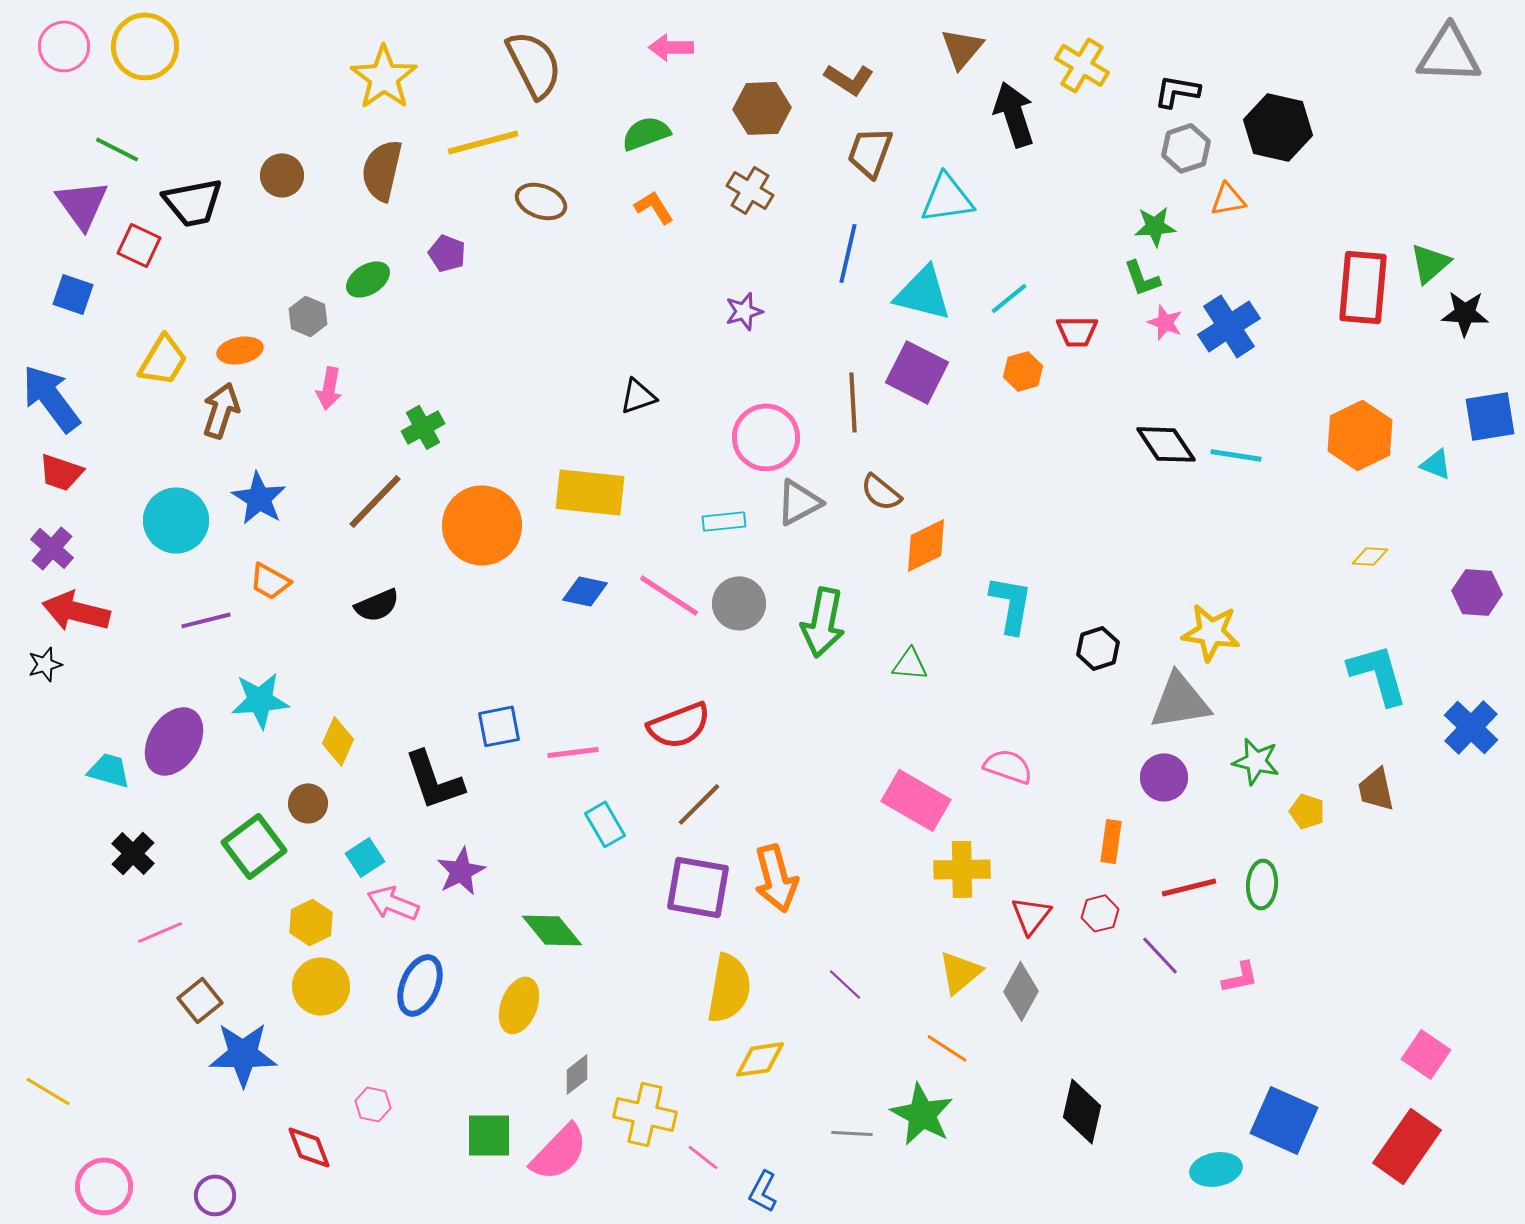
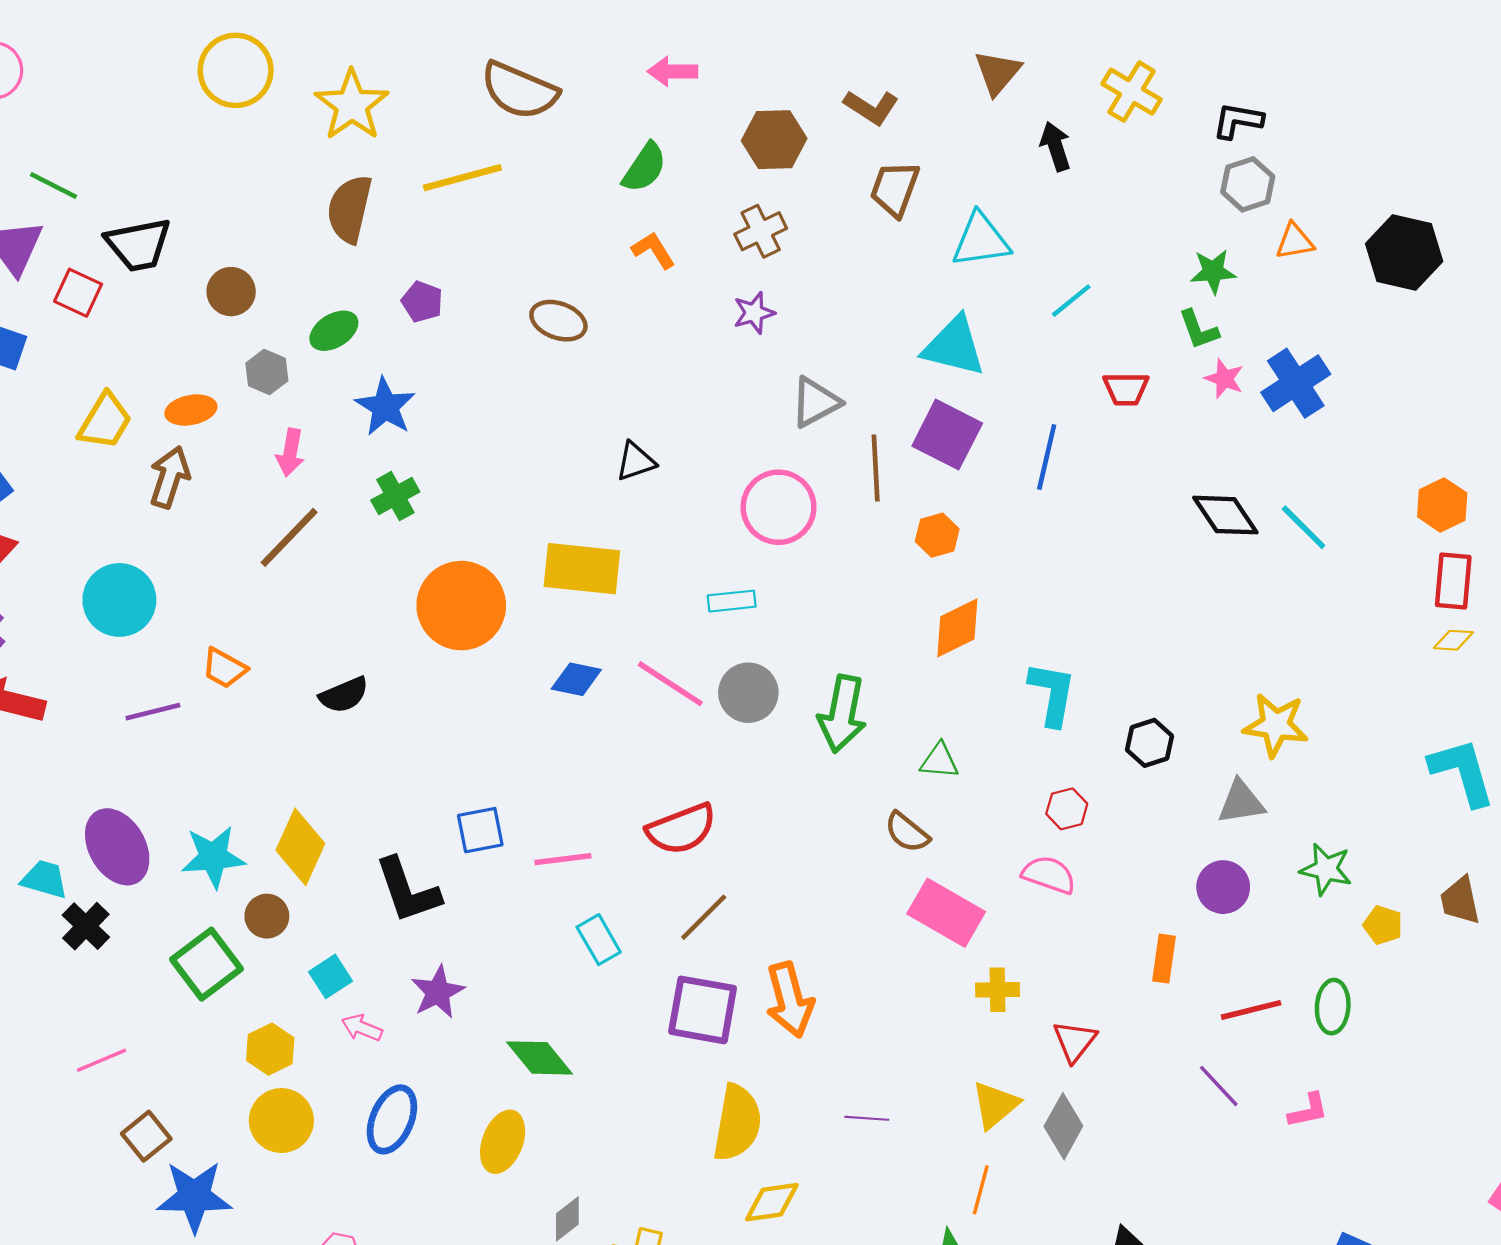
yellow circle: (145, 46) -> (236, 70), moved
brown semicircle: (534, 64) -> (519, 90), turned 140
black arrow: (1014, 114) -> (1056, 146), size x0.7
black hexagon: (1278, 127) -> (1404, 252), moved
green semicircle: (646, 133) -> (644, 168), turned 144
brown circle: (282, 175) -> (231, 292), moved
brown cross: (750, 190) -> (761, 231), turned 33
brown ellipse: (541, 201) -> (558, 321), moved
blue line: (848, 253) -> (1047, 457), moved
red rectangle: (1363, 287) -> (1453, 581), moved, size x0.7
cyan line: (1009, 298) -> (1071, 301), moved
purple star: (744, 311) -> (754, 313), moved
orange hexagon: (1023, 371) -> (937, 535), moved
orange hexagon: (1360, 435) -> (1442, 505), size x0.7
cyan line: (1236, 455) -> (1304, 527), turned 36
brown semicircle: (881, 492) -> (907, 832), moved
blue star: (259, 498) -> (385, 407), moved
brown line: (375, 501) -> (289, 537), moved
gray triangle: (799, 502) -> (815, 402), moved
cyan star: (260, 700) -> (213, 857), moved
gray triangle: (1180, 701) -> (1241, 802), size x0.7
purple ellipse: (174, 741) -> (117, 847), turned -62
yellow diamond: (338, 741) -> (300, 847), size x1.4
black cross: (133, 853) -> (86, 926), moved
yellow cross: (962, 869) -> (998, 990), size x0.7
pink arrow: (393, 903) -> (362, 1028), size x0.7
red hexagon: (1100, 913) -> (1067, 809), moved
purple line: (845, 984) -> (867, 1118), turned -39
orange line: (947, 1048) -> (981, 1190), turned 72

